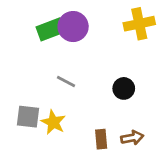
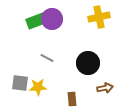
black circle: (124, 88) -> (88, 63), size x1.5
yellow star: (53, 122) -> (38, 87), turned -30
brown arrow: (132, 138) -> (105, 88), moved

